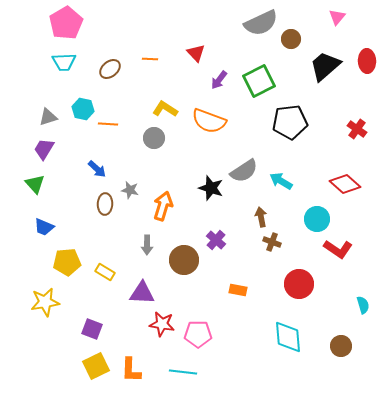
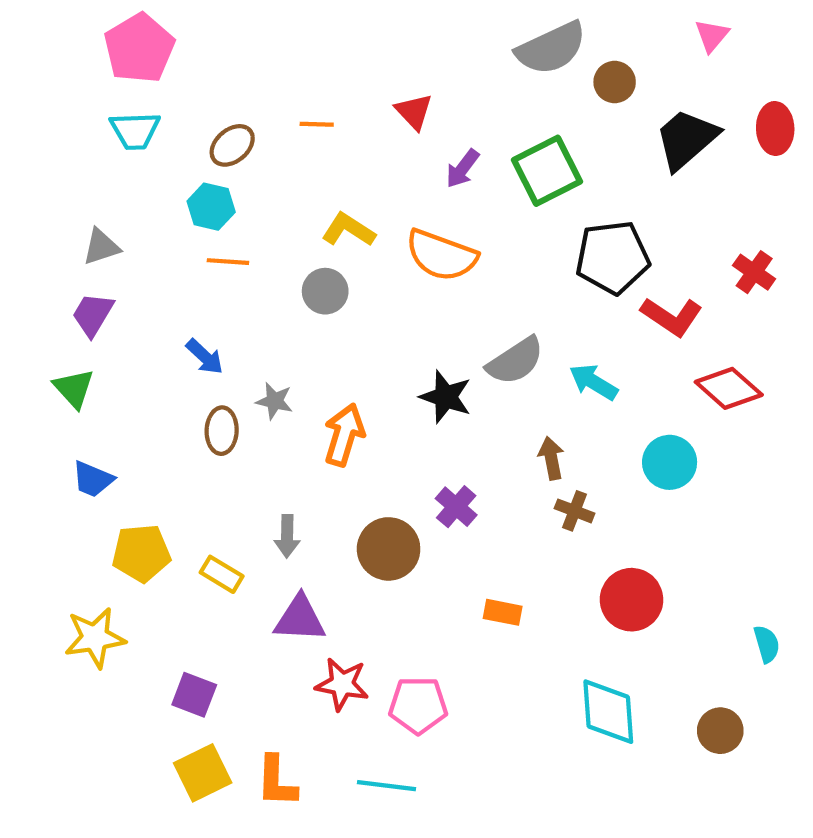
cyan hexagon: (83, 109) -> (211, 207), moved
gray arrow: (147, 245) -> (287, 536), moved
red L-shape: (338, 249) -> (672, 317), moved

